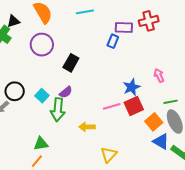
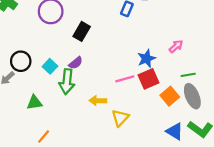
pink arrow: (159, 75) -> (176, 46), turned 72
blue triangle: (161, 141) -> (175, 131), moved
green triangle: (41, 144) -> (34, 103), moved
yellow triangle: (109, 155) -> (120, 118), moved

